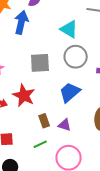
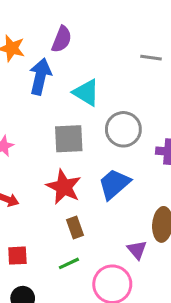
cyan triangle: (69, 29) -> (86, 93), moved
red star: (24, 95) -> (64, 187), moved
purple triangle: (65, 125) -> (137, 250), moved, turned 32

